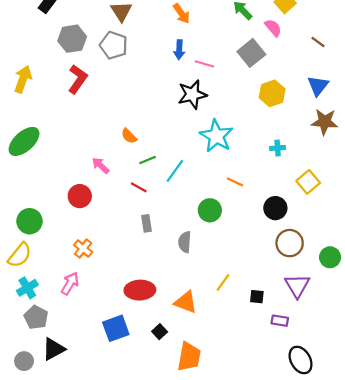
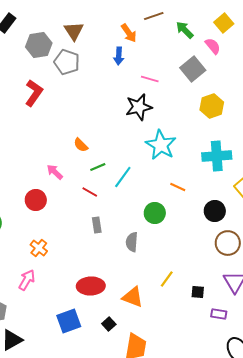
gray hexagon: (72, 39) -> (39, 45), moved
blue arrow: (179, 50) -> (119, 56), moved
cyan cross: (278, 148) -> (217, 156), size x2.0

